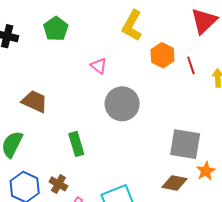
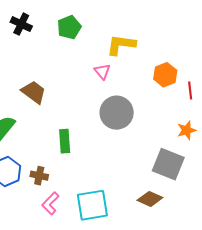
yellow L-shape: (132, 26) -> (121, 45), moved, turned 56
orange star: (206, 171) -> (187, 130), moved
brown cross: (58, 184) -> (39, 176), turned -30

